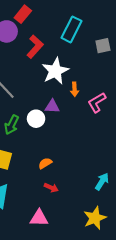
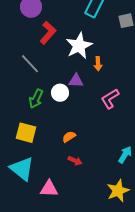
red L-shape: (35, 47) -> (48, 33), moved
pink L-shape: (97, 102) -> (110, 99), moved
pink triangle: (39, 218) -> (49, 189), moved

